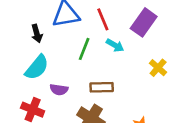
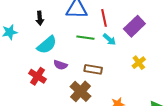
black arrow: (37, 34) -> (40, 18), moved
green line: (84, 49) -> (85, 38), turned 66

